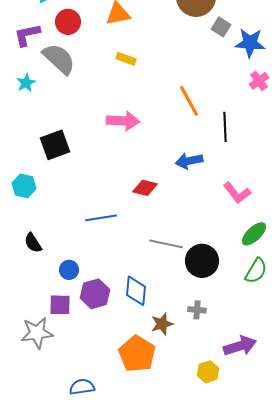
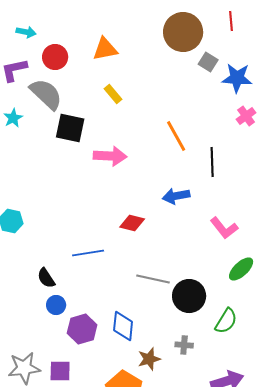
yellow rectangle: (126, 59) -> (113, 94), turned 30
black square: (55, 145) -> (70, 128), moved, turned 32
black semicircle: (33, 243) -> (46, 278), moved
green semicircle: (256, 271) -> (226, 321), moved
purple square: (60, 305) -> (60, 371), moved

